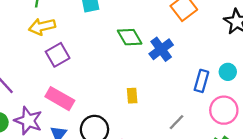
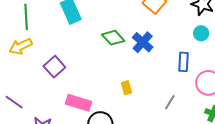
yellow arrow: (42, 27) -> (21, 46), moved
cyan circle: (228, 72) -> (201, 33), moved
pink rectangle: (60, 99) -> (79, 103), moved

